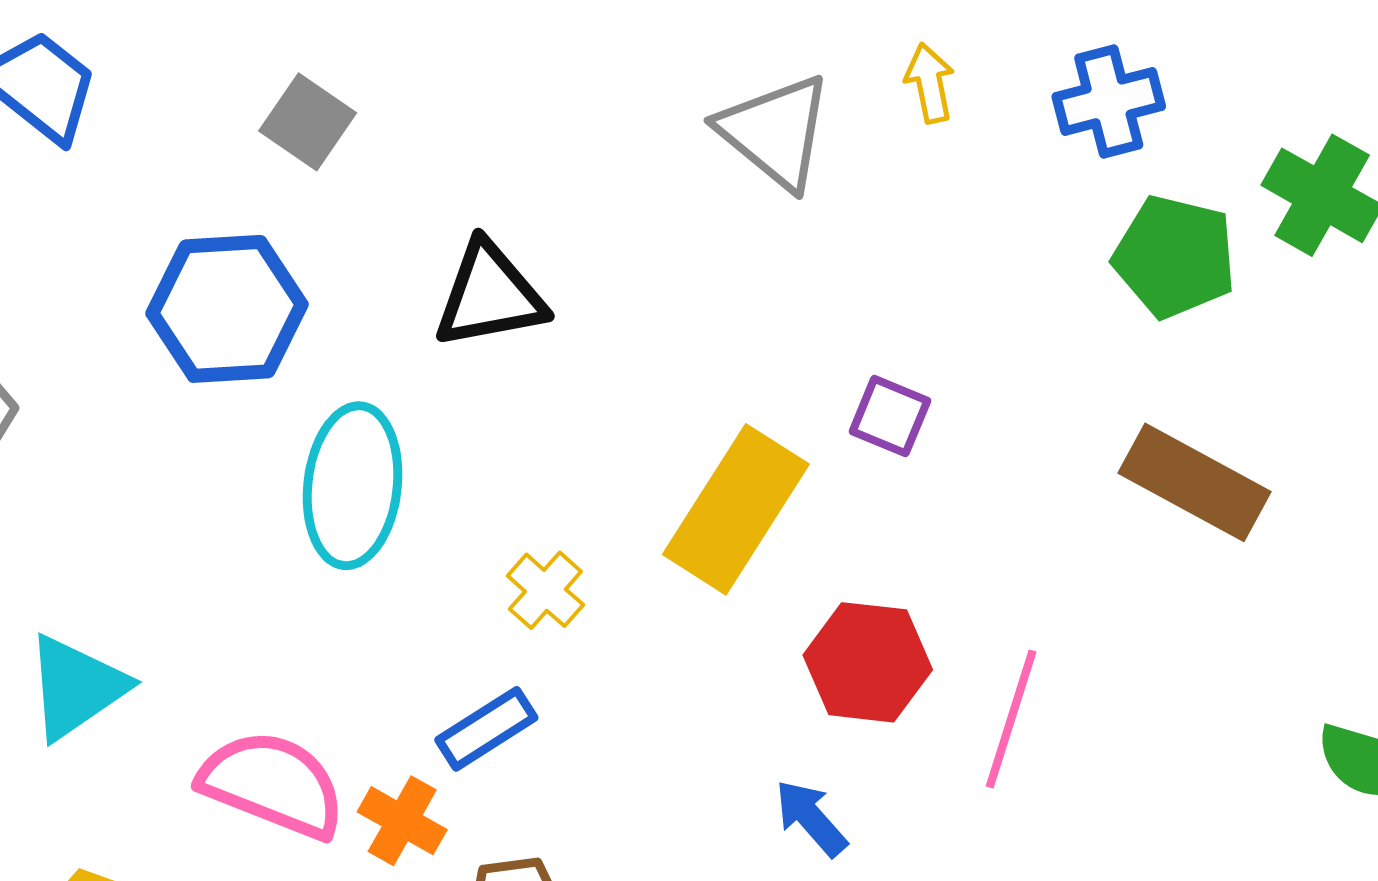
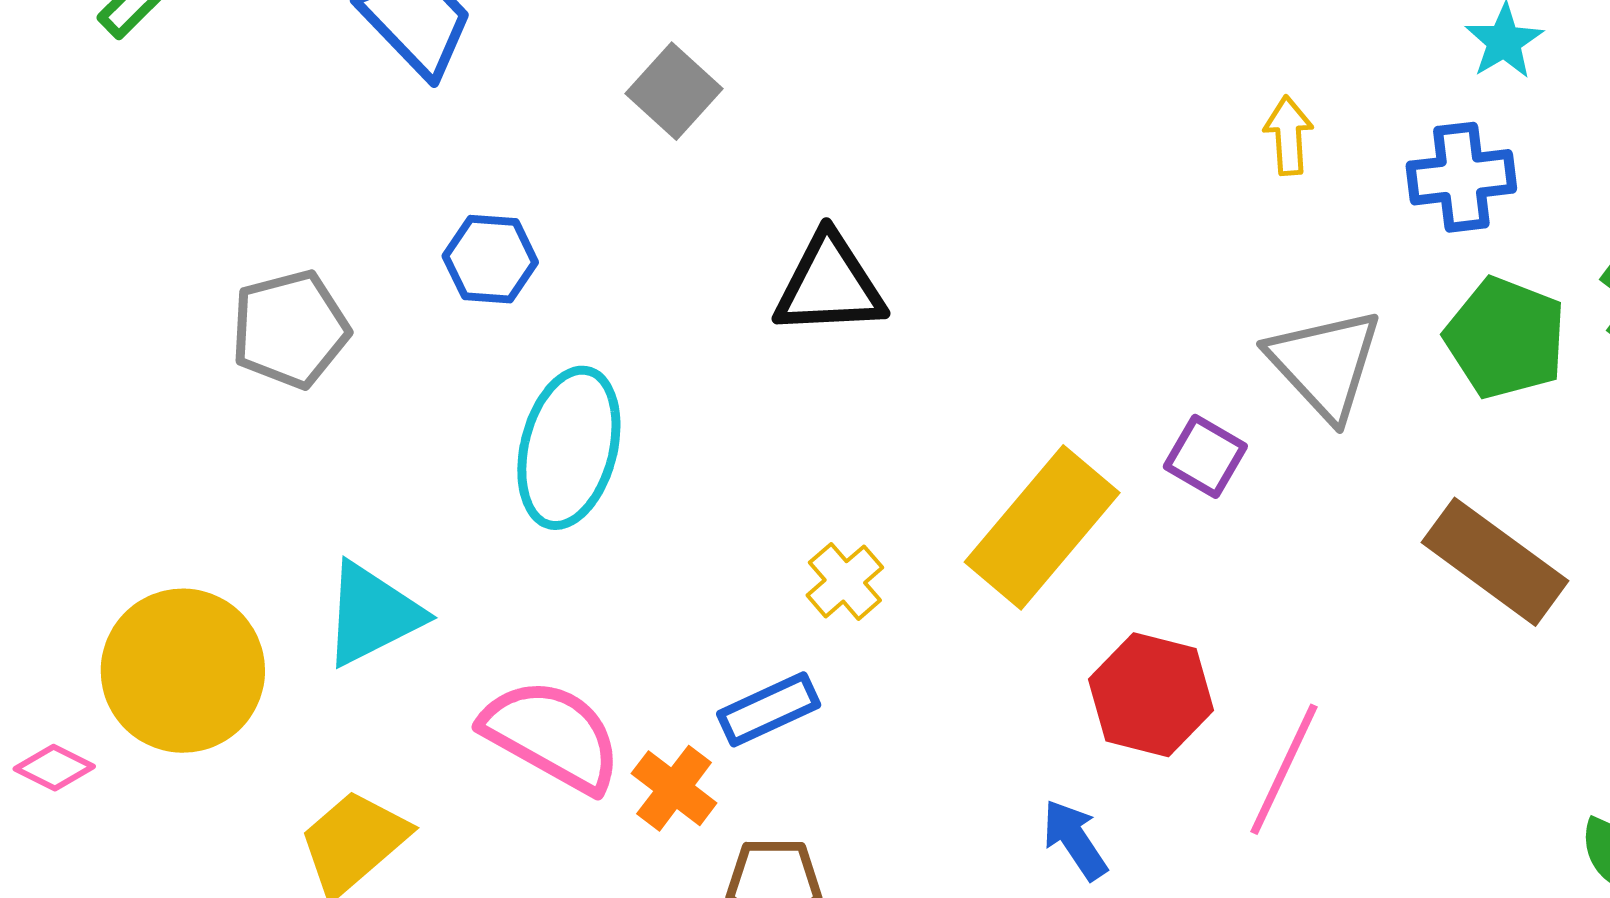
gray triangle: (775, 132) -> (1325, 364), moved
blue hexagon: (227, 309) -> (490, 259), moved, size x0.6
cyan ellipse: (353, 486) -> (569, 448), moved

